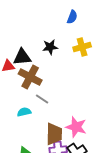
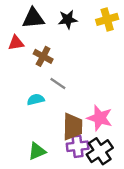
black triangle: (22, 57) -> (33, 18), moved
brown cross: (30, 77) -> (43, 56), size x0.7

